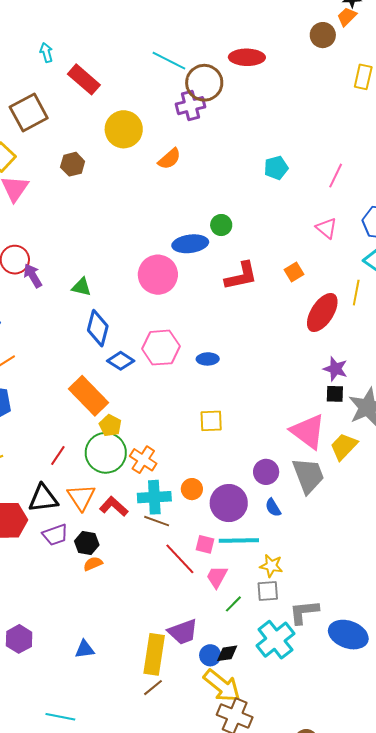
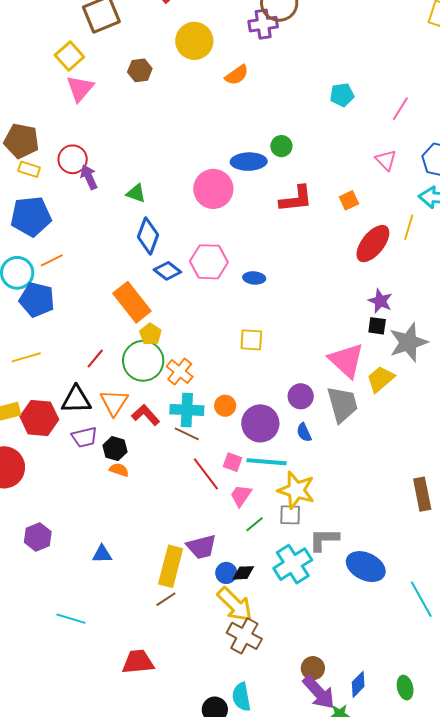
orange semicircle: (93, 564) -> (119, 470), turned 36
yellow star: (271, 566) -> (296, 490), size x1.6

